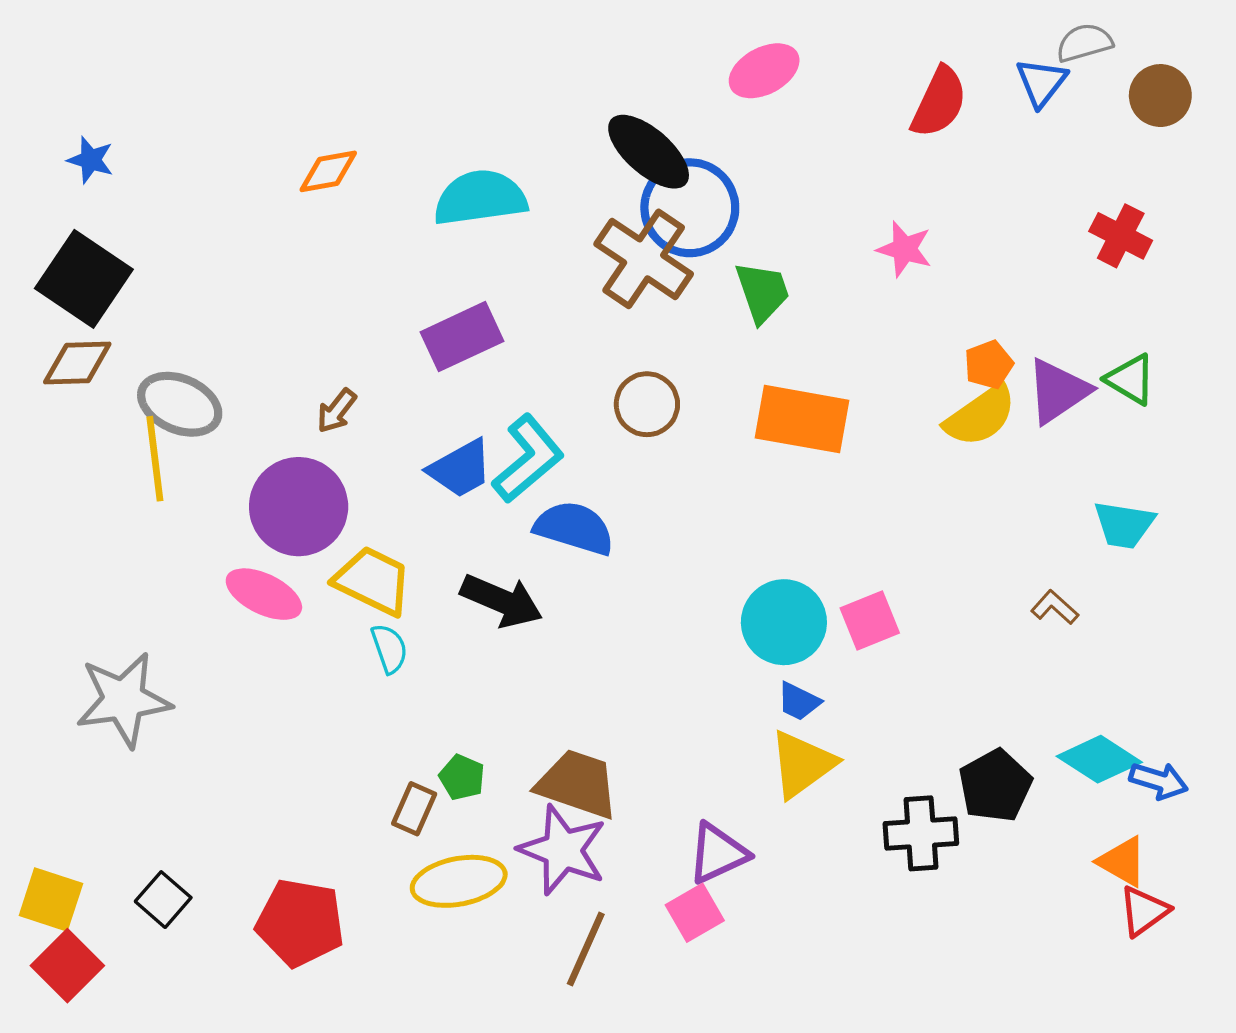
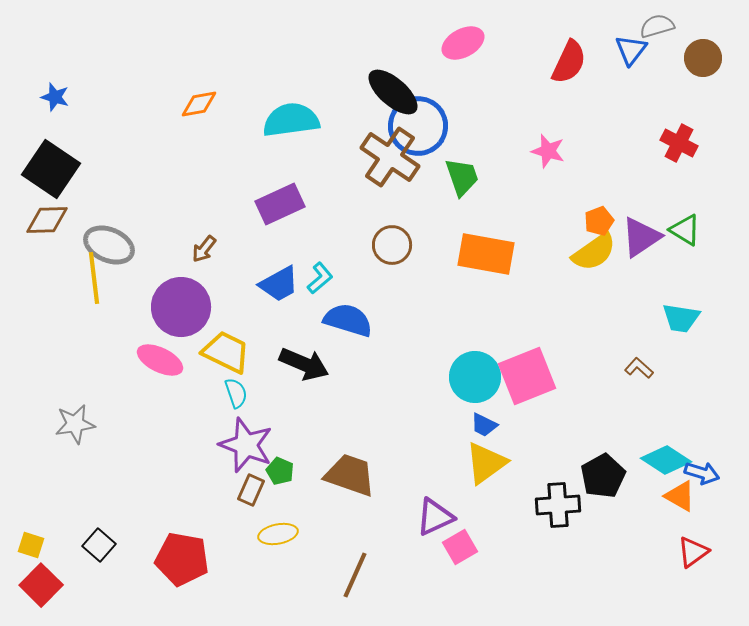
cyan L-shape: (528, 459) -> (320, 278), size x0.6
pink square: (870, 621) -> (527, 376), size x1.6
gray star: (124, 700) -> (75, 424), size x0.7
purple star: (563, 850) -> (246, 445), moved
orange triangle: (1122, 862) -> (680, 496), moved
yellow ellipse: (459, 881) -> (278, 534), size x0.7
yellow square: (51, 900) -> (31, 545), size x0.7
pink square: (695, 913) -> (460, 547), moved

